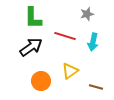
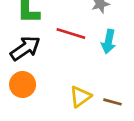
yellow triangle: (70, 71) -> (80, 97), moved
orange circle: (41, 81) -> (23, 85), moved

